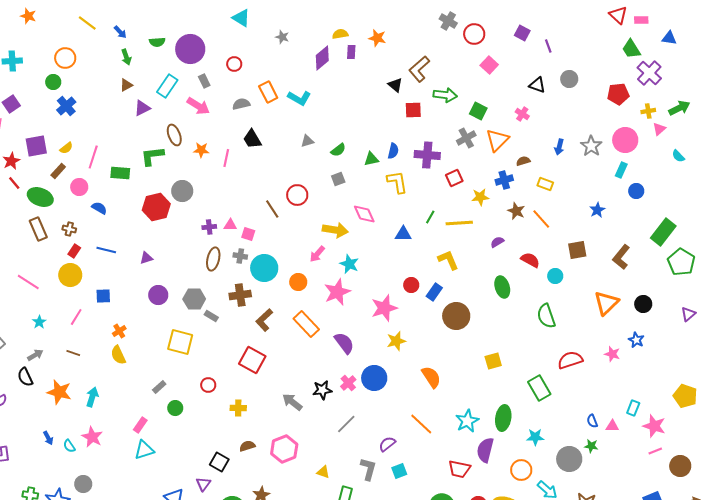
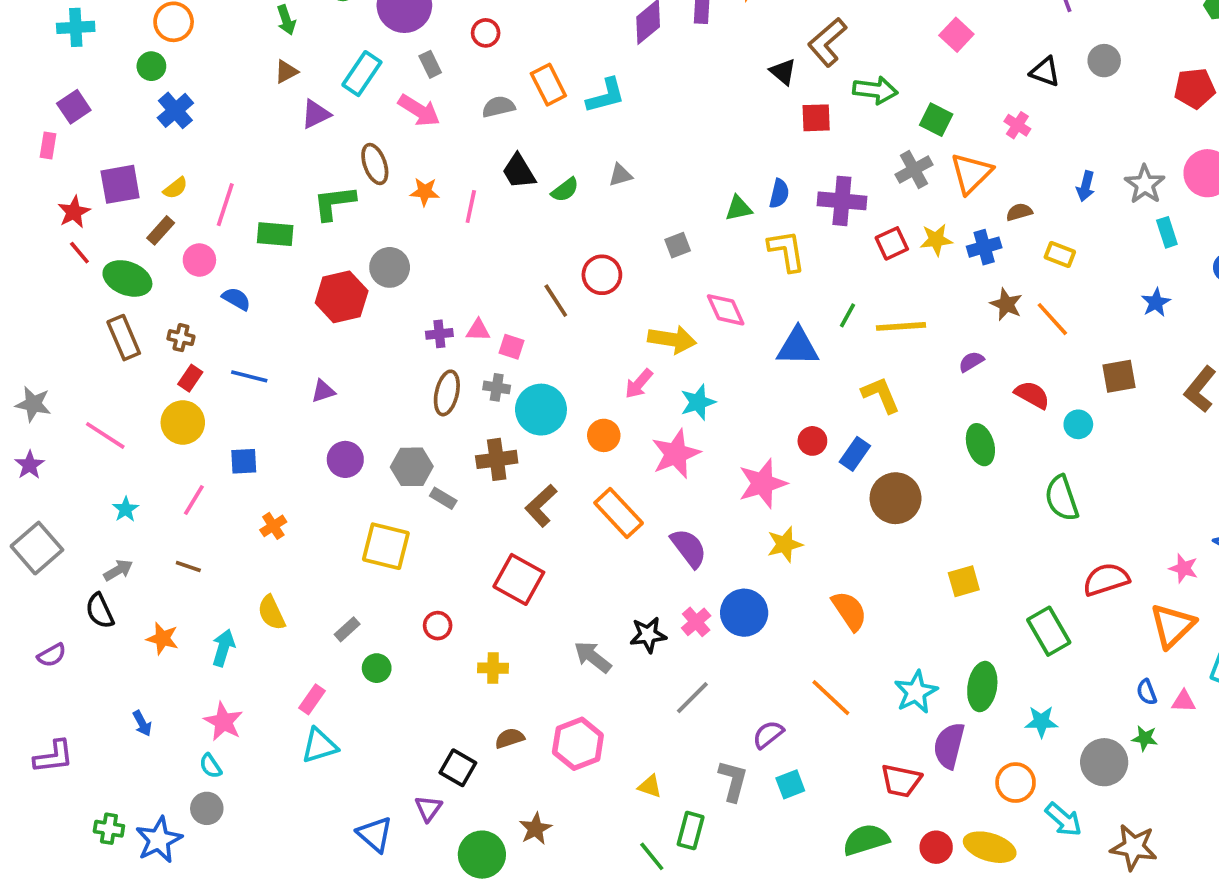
cyan L-shape: (299, 98) -> (606, 96), turned -45
green semicircle: (338, 150) -> (565, 190), moved
cyan rectangle: (621, 170) -> (1167, 232), moved, turned -42
yellow star: (480, 197) -> (936, 240), moved
blue triangle: (403, 234) -> (798, 347), size x1.4
cyan star: (349, 264) -> (698, 402), turned 30
orange triangle: (606, 303) -> (1172, 626), moved
yellow semicircle: (118, 355) -> (271, 613), moved
orange star: (59, 392) -> (162, 639), size x0.7
cyan semicircle: (69, 446) -> (210, 766), moved

